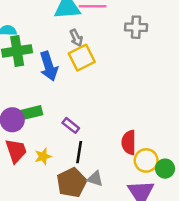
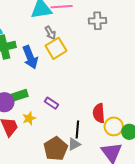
black line: (79, 152) -> (77, 129), moved
yellow star: (43, 156) -> (29, 118), moved
gray triangle: (95, 179) -> (74, 144), turned -40

